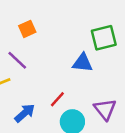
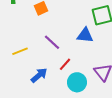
purple line: (17, 60) -> (52, 42), moved

